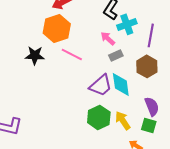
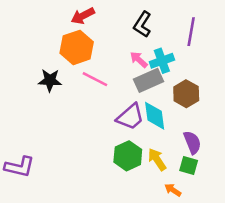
cyan cross: (127, 24) -> (162, 61), moved
purple line: (151, 35) -> (191, 32), moved
gray rectangle: (116, 55) -> (148, 80), size x1.6

